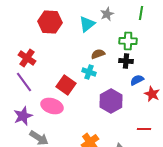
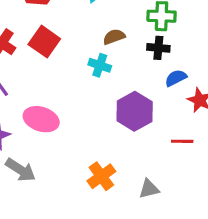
red square: (66, 85) -> (44, 42), moved
red line: (144, 129) -> (182, 141), moved

